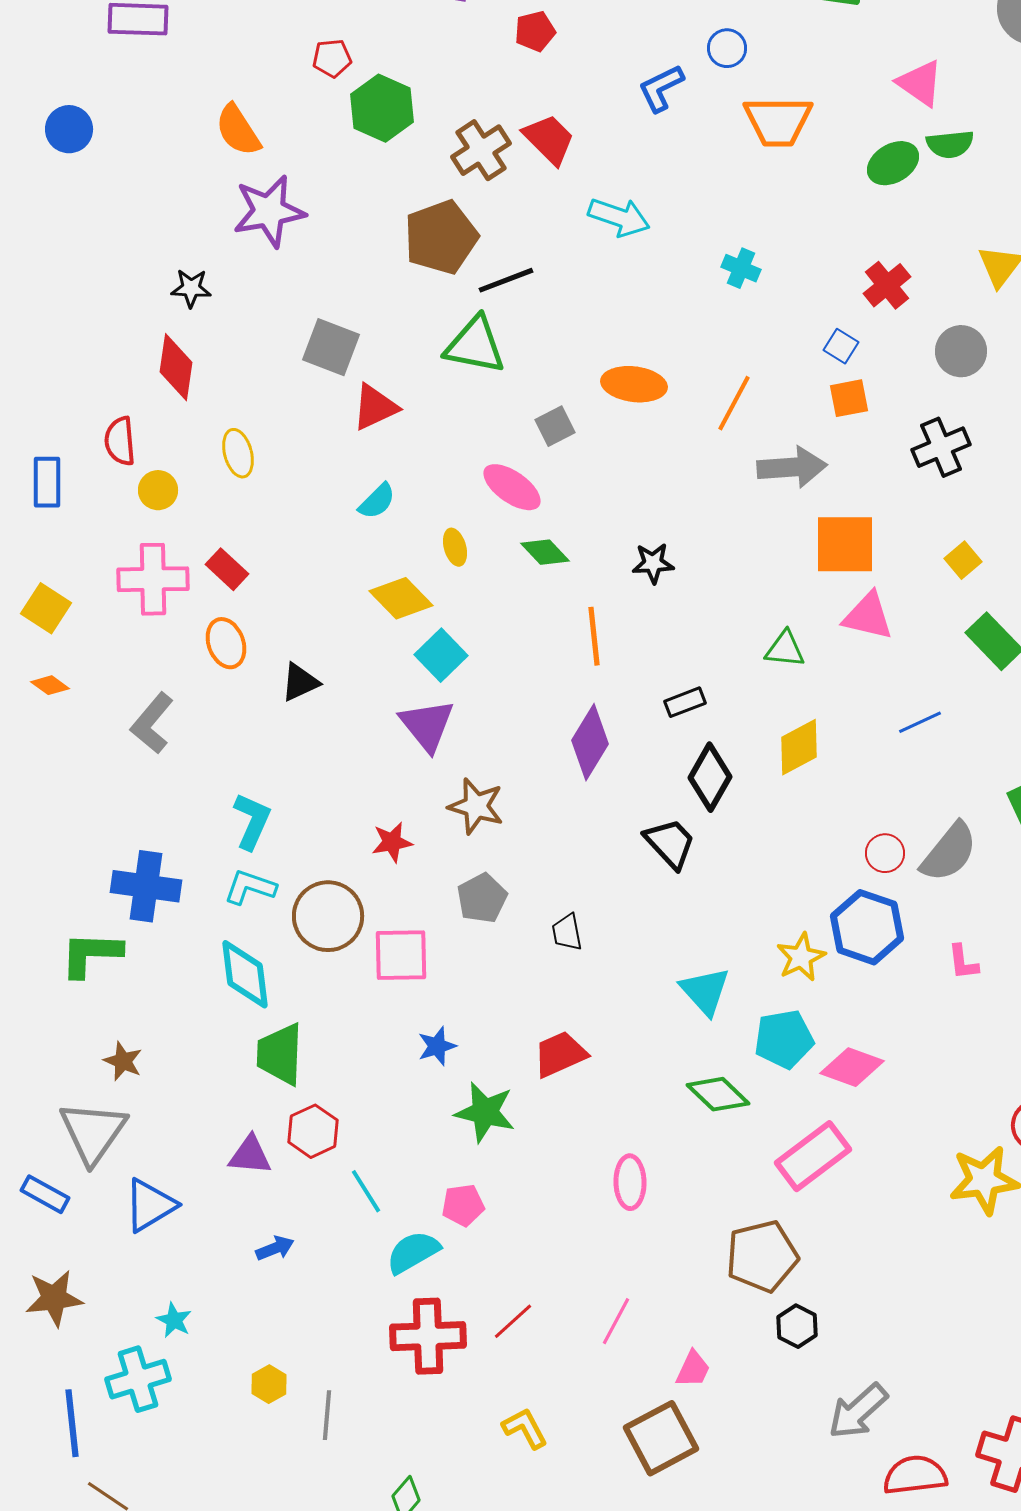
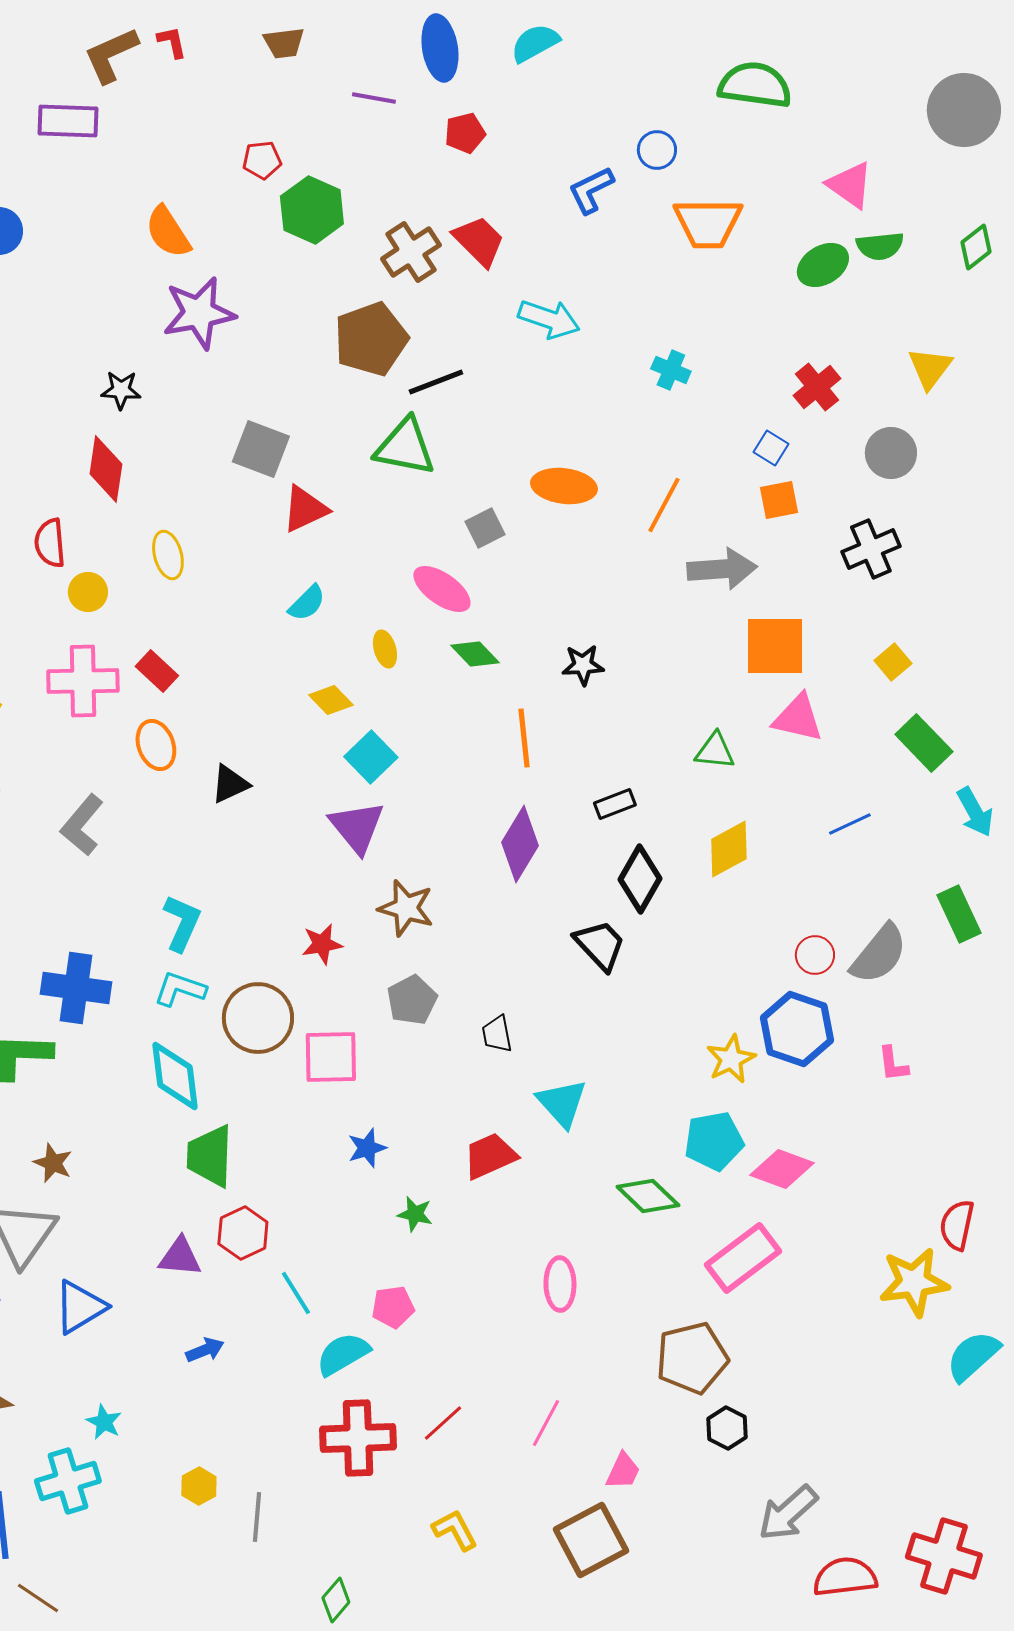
yellow diamond: (401, 598) -> (331, 700), size x0.7
cyan triangle: (705, 991) -> (562, 1103), moved
green star: (485, 1112) -> (415, 1214), size x0.6

